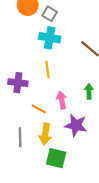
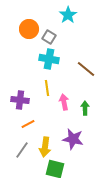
pink arrow: (62, 100) -> (64, 102), moved
orange line: (39, 109) -> (28, 124), moved, turned -56
gray line: (20, 137) -> (22, 150), turned 36

